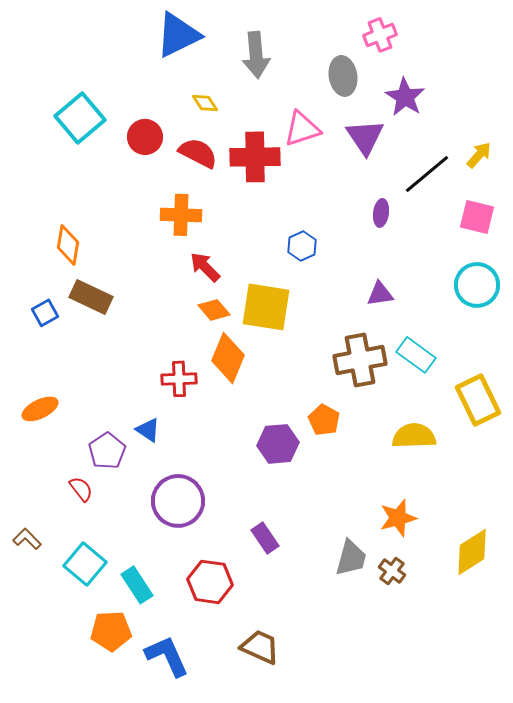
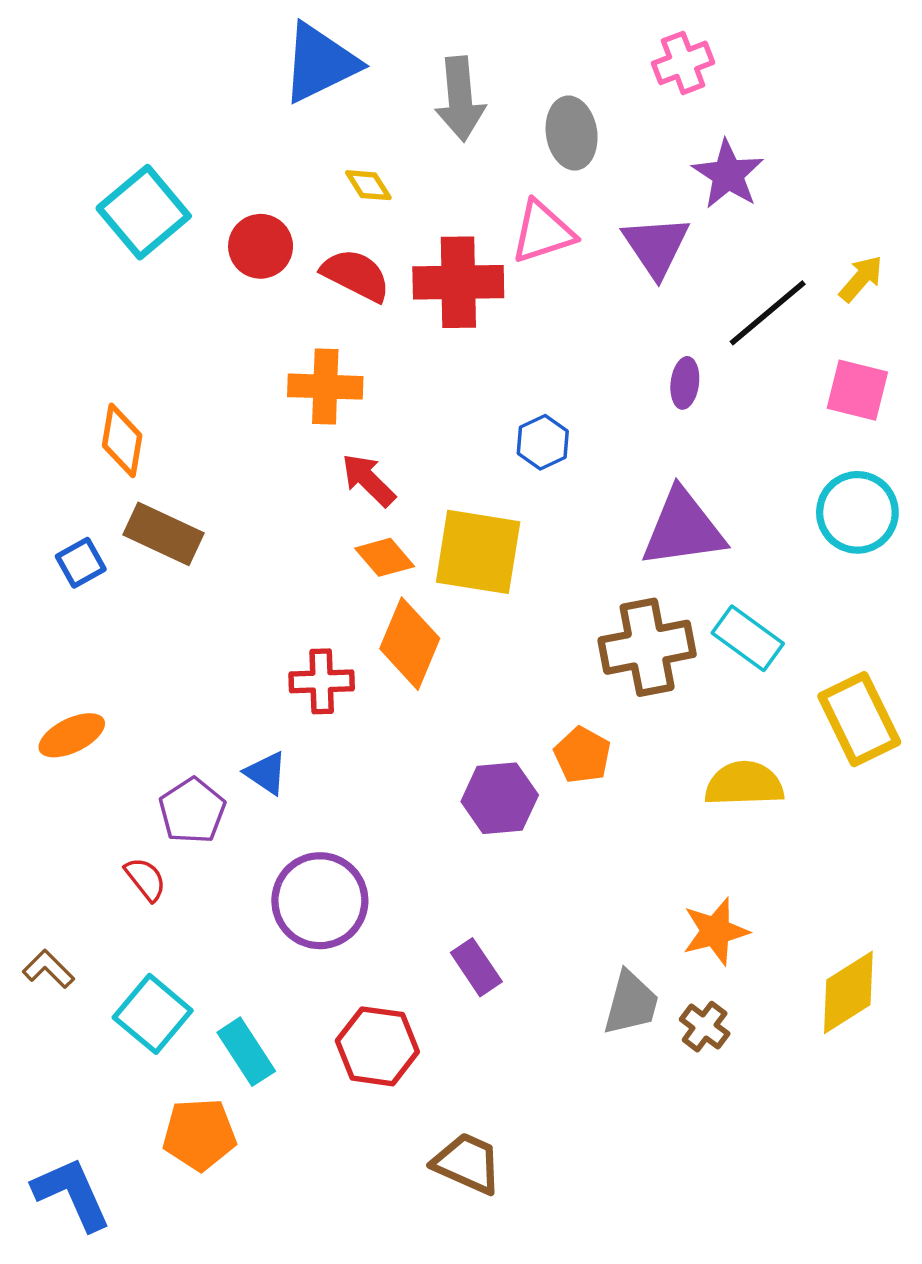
gray ellipse: (343, 76) -> (572, 133), moved
purple triangle: (380, 294) -> (683, 529), size x1.8
blue L-shape: (167, 656) -> (72, 1194), moved

